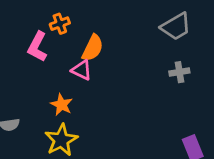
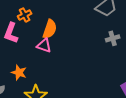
orange star: (62, 105) -> (19, 73), moved

